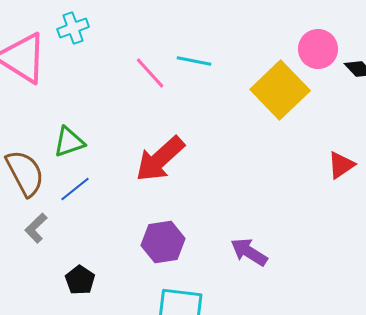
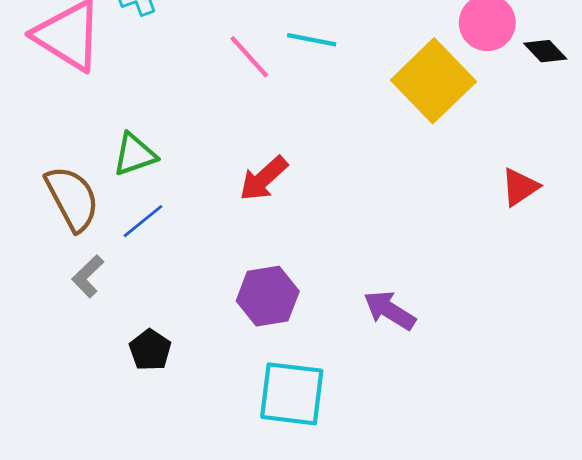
red arrow: (160, 159) -> (263, 179), size x0.7

